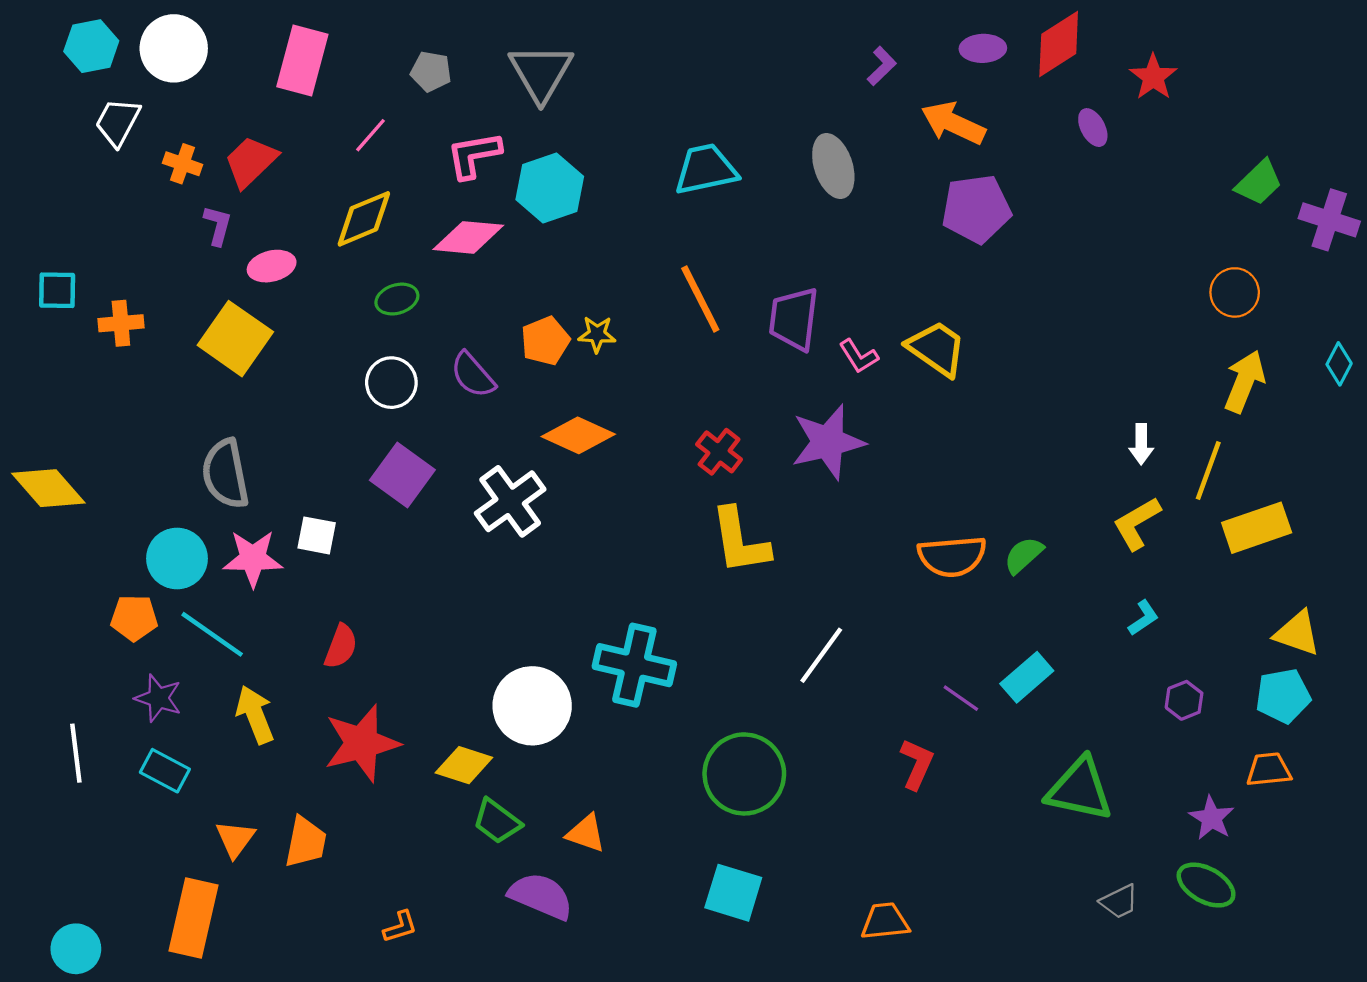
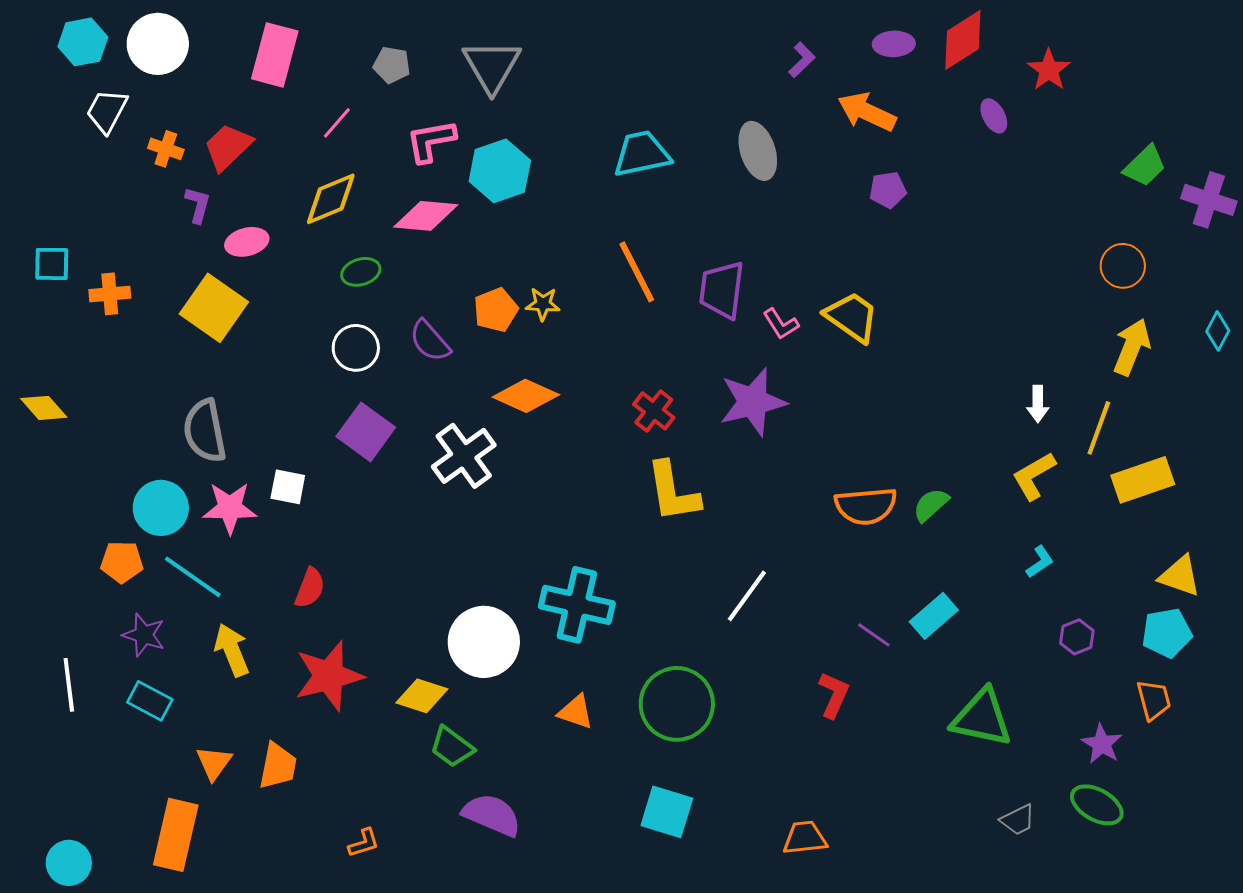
purple pentagon: (976, 209) -> (888, 190), size x0.6
yellow diamond: (48, 488) -> (44, 408), moved, size x0.7
orange trapezoid: (1269, 770) -> (1154, 700), turned 81
orange triangle: (586, 833) -> (576, 712), moved

